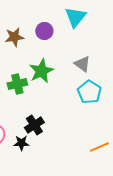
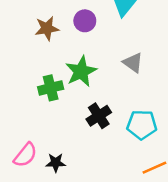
cyan pentagon: (89, 92) -> (142, 125), moved, turned -30
black cross: (34, 125) -> (99, 116), moved

